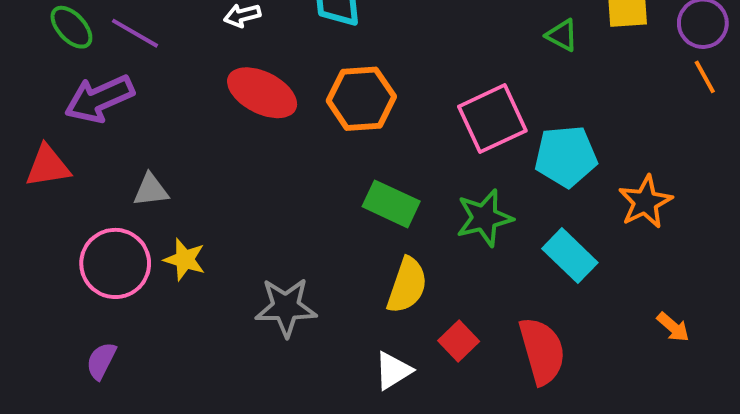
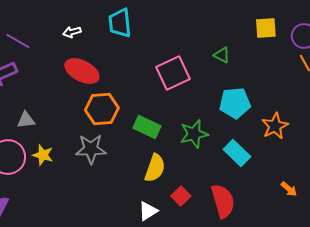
green triangle: (562, 35) -> (222, 55), moved
orange hexagon: (361, 99) -> (102, 109), moved
pink square: (492, 119) -> (173, 73), moved
gray star: (286, 307) -> (91, 149), moved

